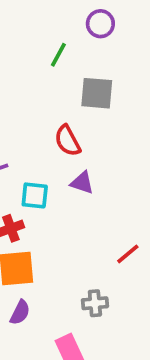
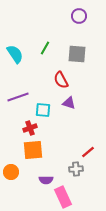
green line: (58, 55) -> (45, 48), moved
red line: (128, 254) -> (88, 152), moved
purple semicircle: (20, 312) -> (46, 180), moved, turned 64

